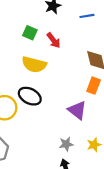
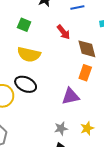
red arrow: (54, 40) -> (64, 32), moved
purple triangle: (77, 110) -> (71, 96), turned -48

